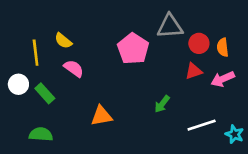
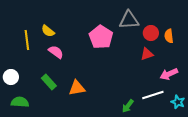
pink arrow: (223, 79) -> (169, 74), moved
white circle: (18, 84) -> (11, 77), moved
green rectangle: (45, 93) -> (49, 82), moved
green arrow: (162, 104) -> (128, 106), moved
green semicircle: (41, 134) -> (20, 102), moved

